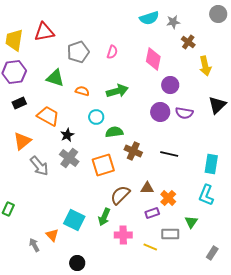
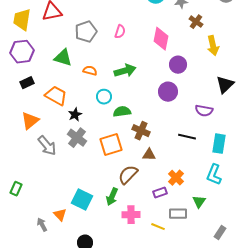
purple semicircle: (184, 113) -> (204, 111), moved
black line: (169, 154) -> (187, 137), moved
brown triangle: (147, 188) -> (149, 155), moved

